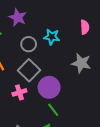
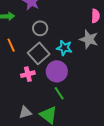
cyan star: (52, 37) -> (64, 48), moved
gray star: (81, 63) -> (89, 39), moved

